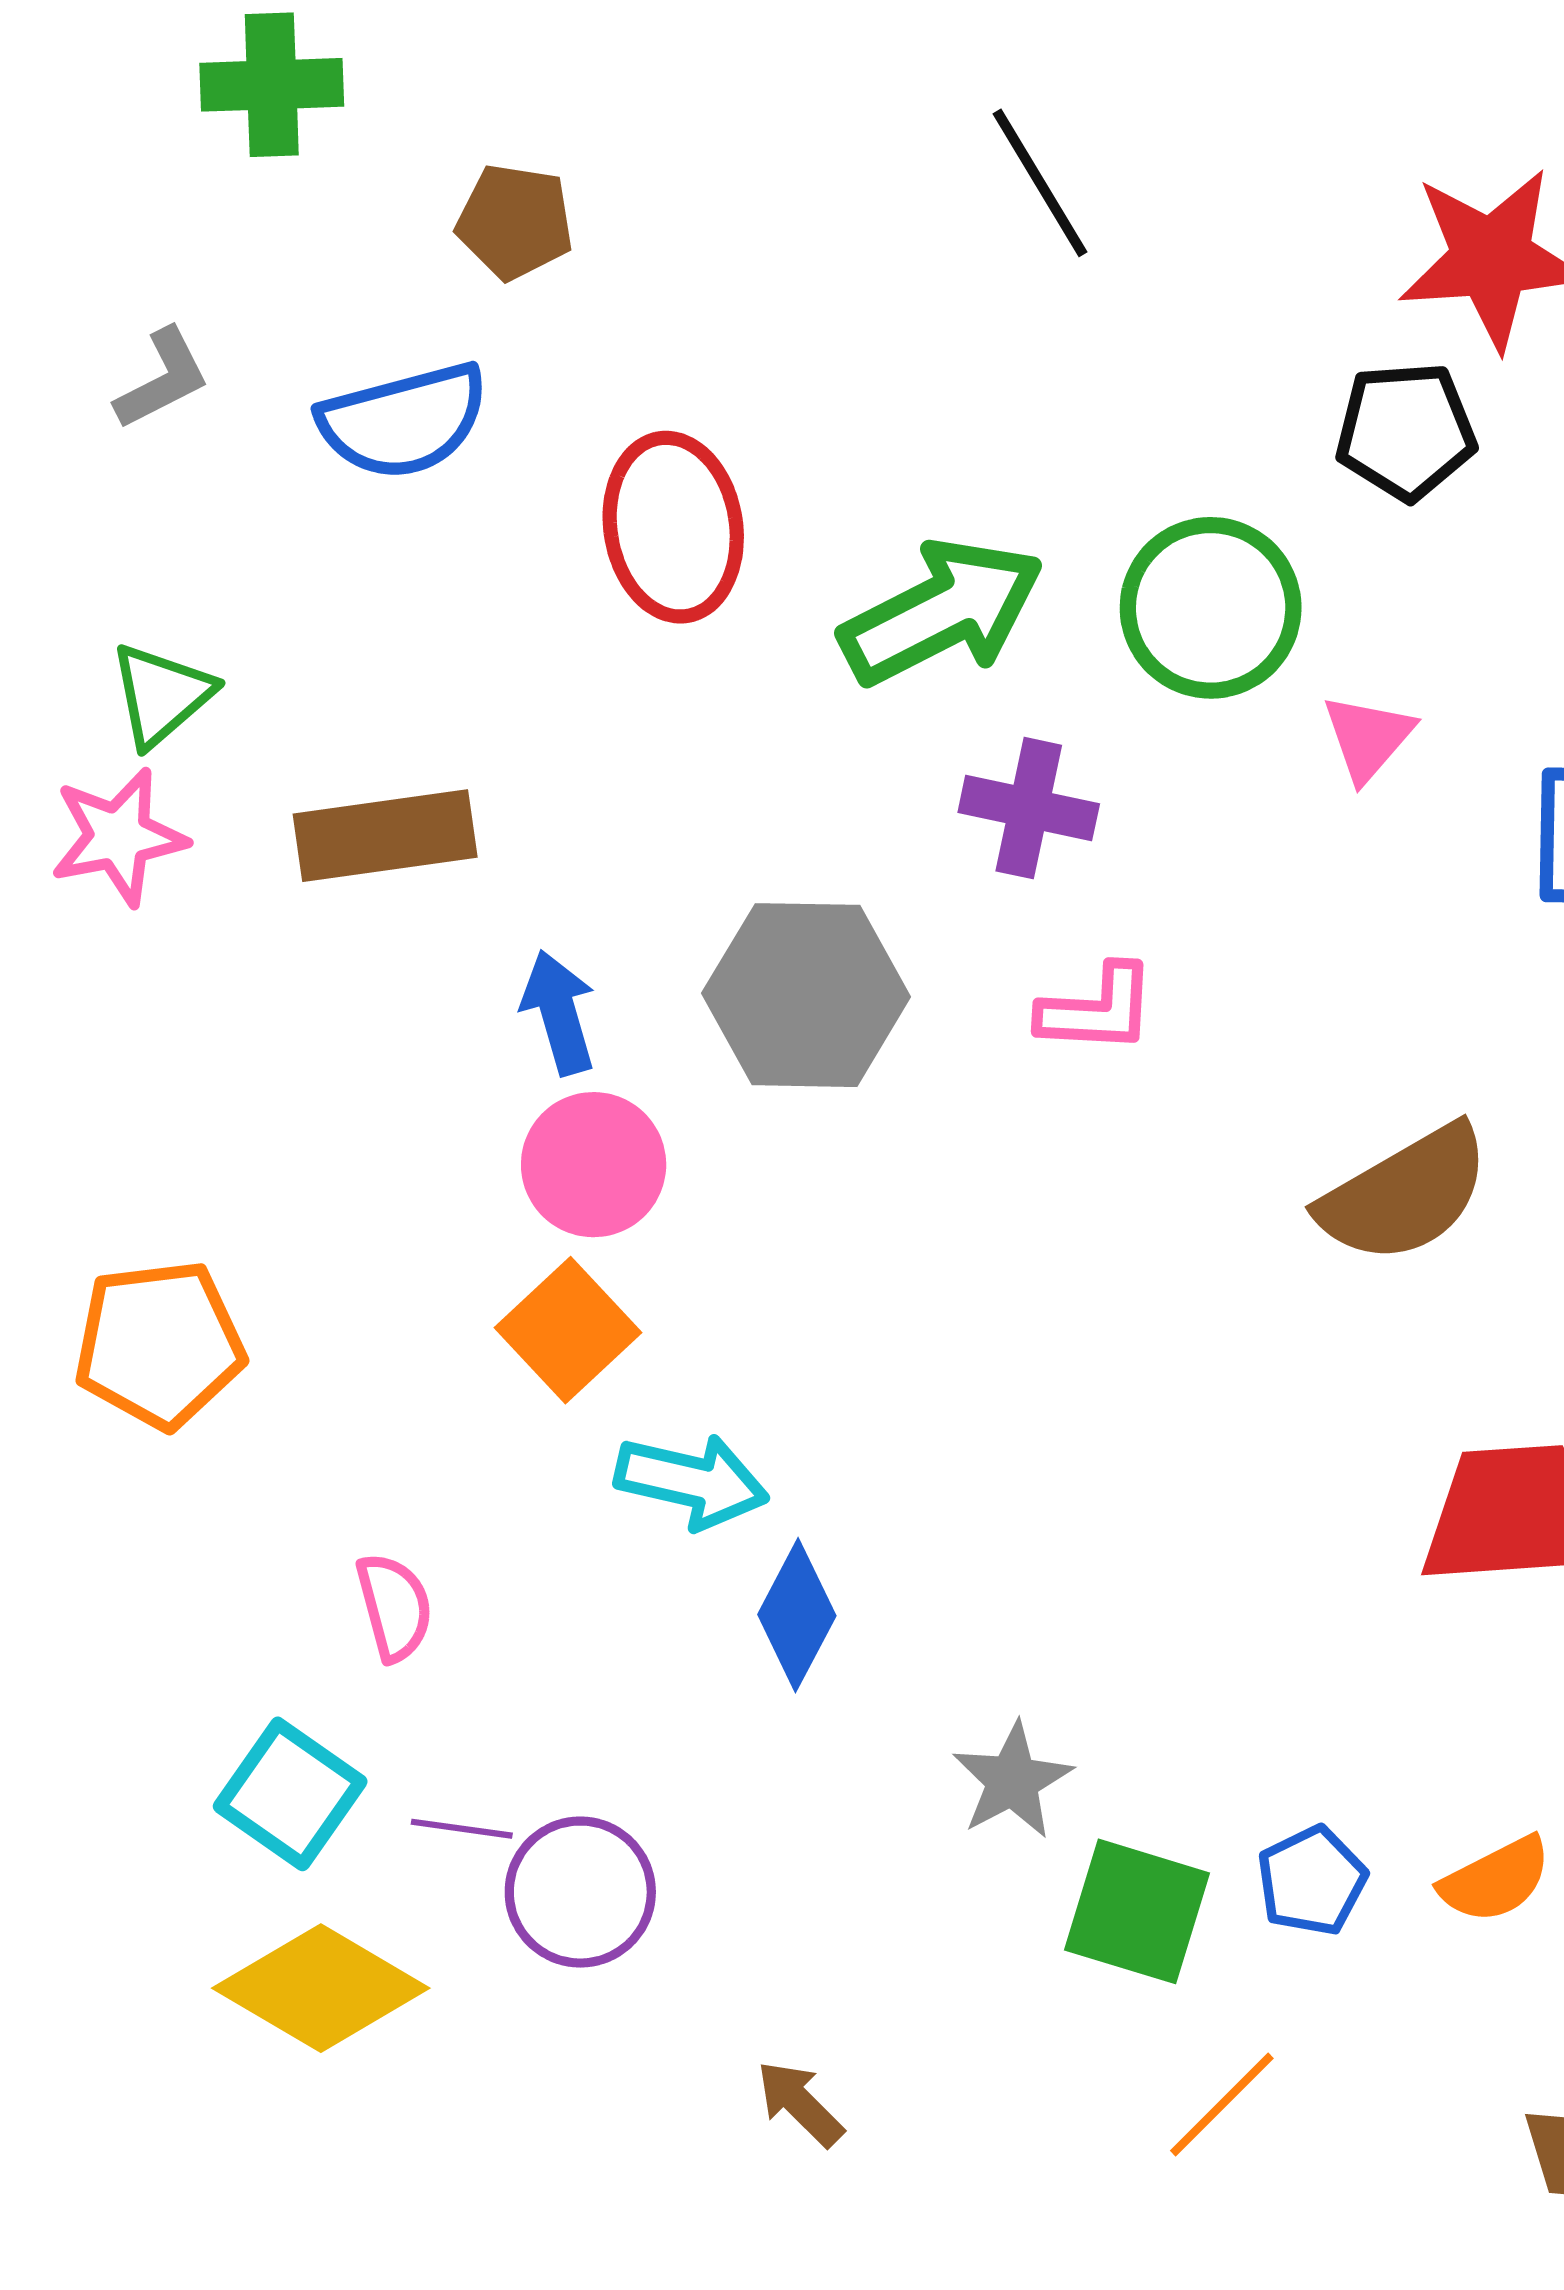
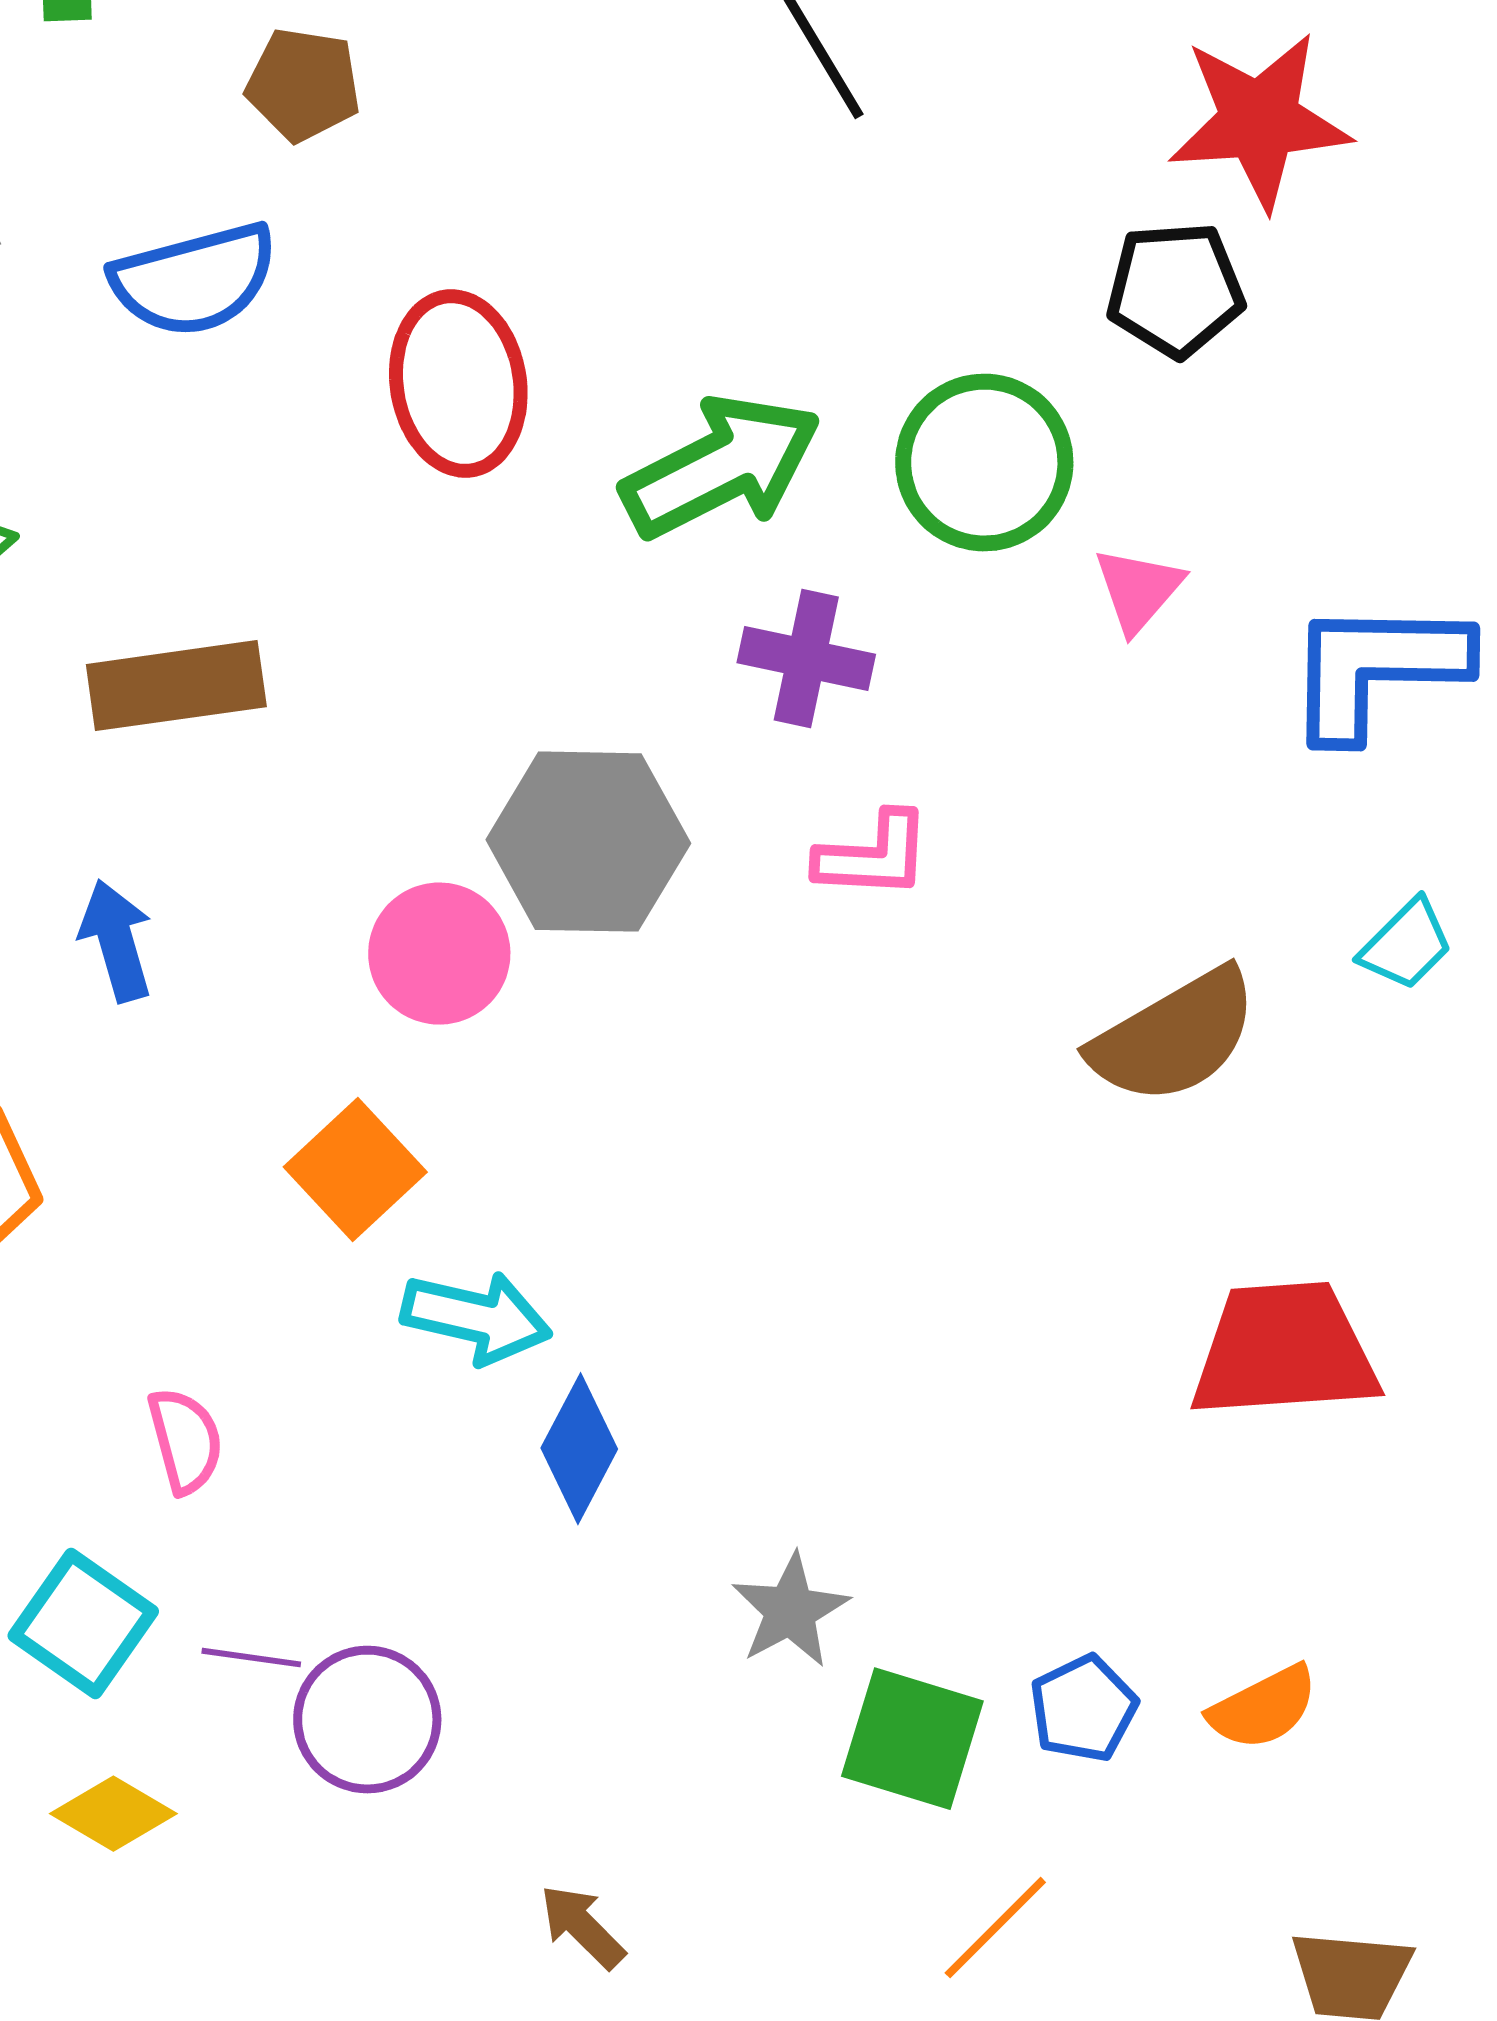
blue arrow: (559, 1012) -> (116, 941), moved
pink circle: (594, 1165) -> (439, 954), moved
yellow diamond: (321, 1988) -> (113, 1814), size x0.6

